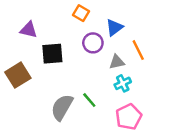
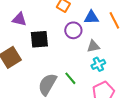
blue triangle: (114, 27) -> (91, 17), turned 35
orange line: (138, 50) -> (114, 20), moved

